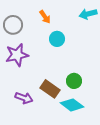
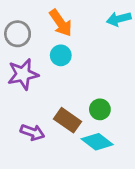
orange arrow: (45, 17) -> (61, 23), size x1.5
cyan circle: (57, 39) -> (61, 55), moved

